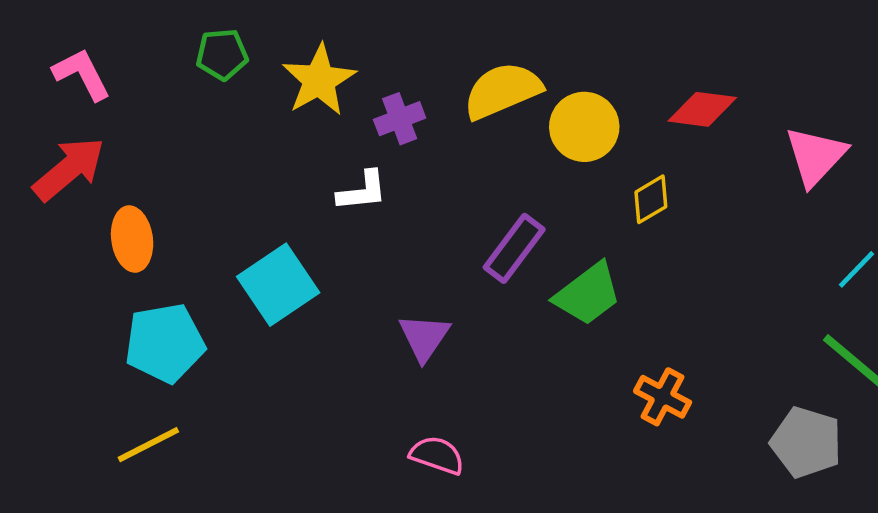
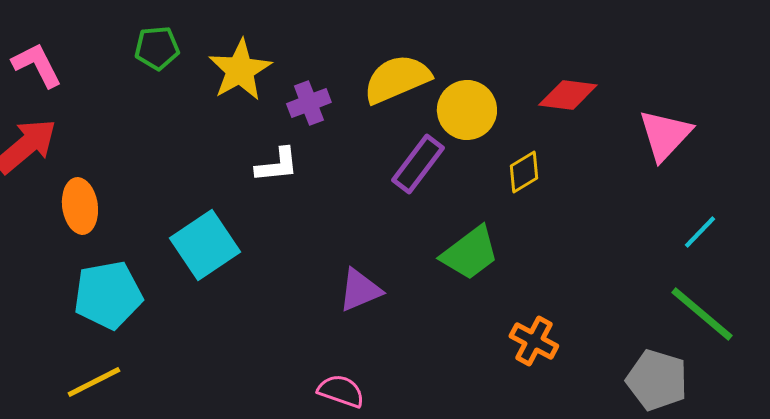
purple rectangle: (514, 248) -> (418, 164), moved
purple triangle: (424, 337) -> (360, 290), moved, turned 33

